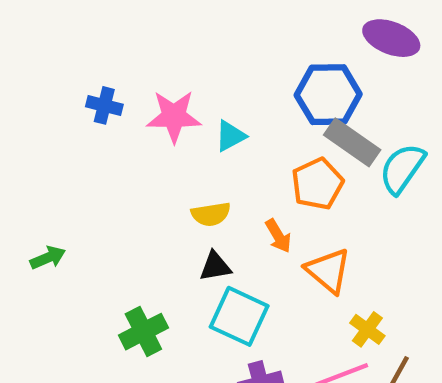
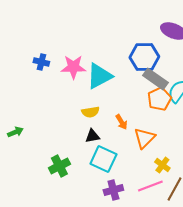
cyan triangle: (230, 136) -> (99, 76), size x1.8
orange pentagon: (317, 184) -> (159, 99), moved
orange triangle: (328, 271) -> (144, 138), turned 35

